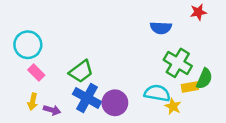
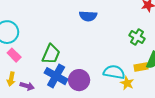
blue semicircle: (161, 28) -> (88, 16), moved
green cross: (178, 63) -> (137, 37), moved, size x0.7
green trapezoid: (81, 71) -> (51, 54), turned -30

